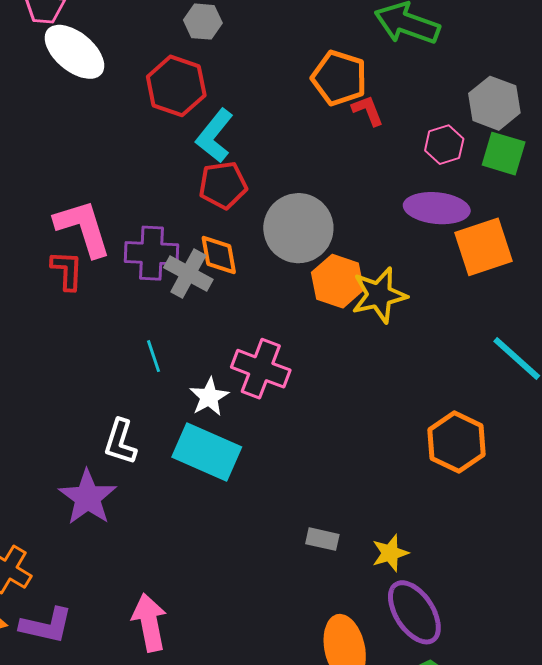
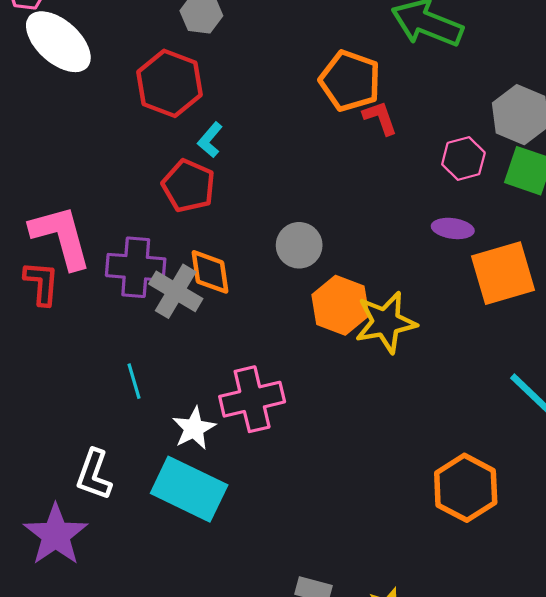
cyan L-shape: (215, 136) -> (210, 140), size x0.6
red pentagon: (223, 185) -> (188, 186), moved, turned 30
purple ellipse: (437, 208) -> (453, 228), size x0.6
gray circle: (298, 228) -> (299, 245), size x0.6
pink cross: (261, 369) -> (252, 399), turned -36

